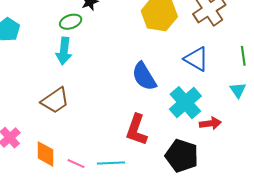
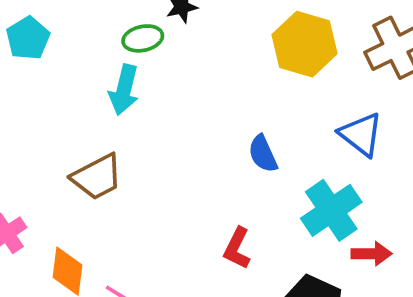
blue semicircle: (144, 76) -> (263, 154), size x0.7
red L-shape: (137, 130) -> (237, 248), size x0.7

